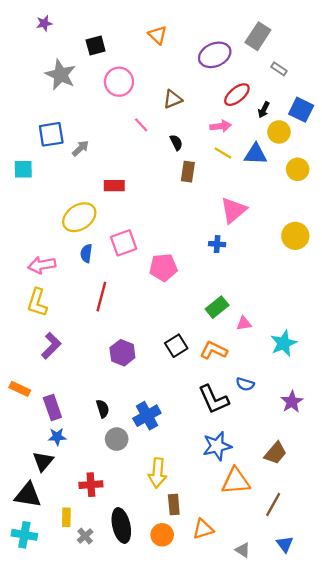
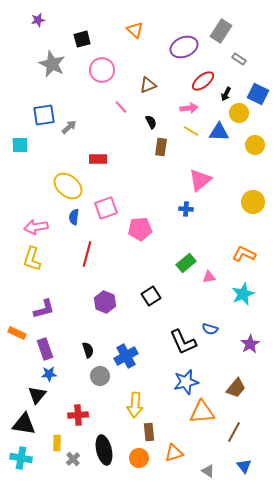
yellow ellipse: (79, 217) -> (68, 186), turned 72
purple L-shape: (51, 346) -> (44, 309), moved, turned 30
orange L-shape: (214, 350) -> (244, 254), moved

